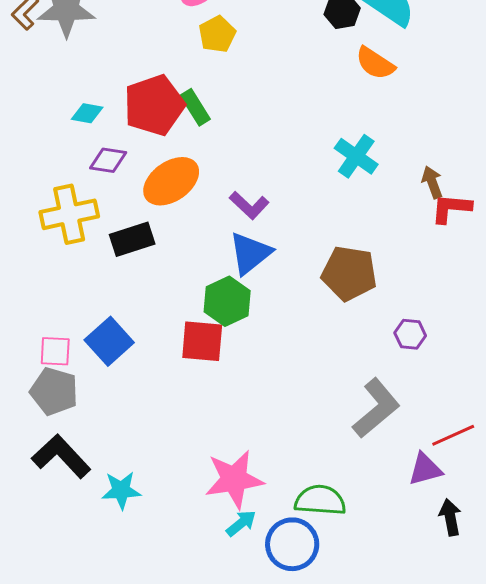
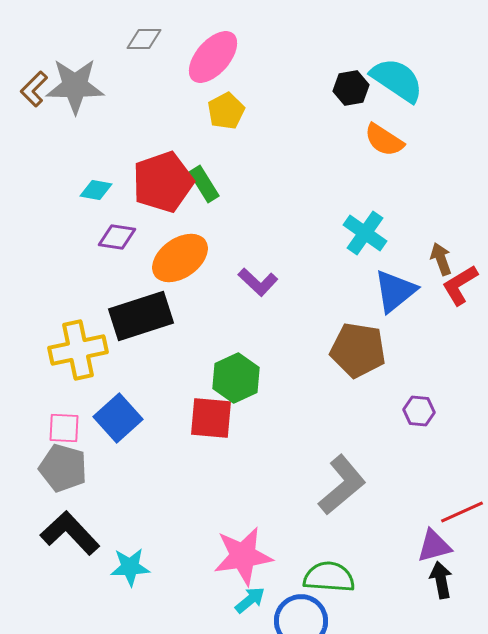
red L-shape: (451, 208) -> (460, 285), turned -36
yellow cross: (69, 214) -> (78, 350), moved
black rectangle: (132, 239) -> (141, 316), size x1.4
blue triangle: (250, 253) -> (395, 291), moved
gray L-shape: (376, 408) -> (342, 485), moved
black arrow: (450, 517) -> (441, 580), moved

